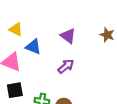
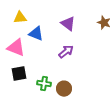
yellow triangle: (16, 29) -> (20, 18), turned -32

